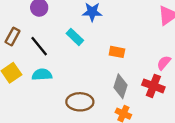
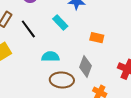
cyan semicircle: (42, 75) -> (50, 57), moved
gray diamond: (121, 86) -> (85, 67), moved

